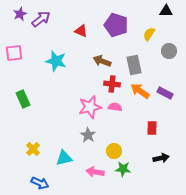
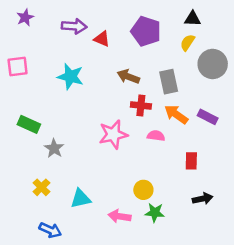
black triangle: (166, 11) -> (193, 19), moved
purple arrow: (41, 19) -> (74, 26), moved, turned 42
gray circle: (169, 51) -> (213, 64), size x1.5
green rectangle: (23, 99) -> (29, 124), turned -42
pink semicircle: (115, 107) -> (156, 136), moved
gray star: (88, 135) -> (54, 148), moved

